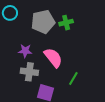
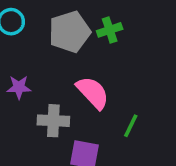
purple star: (25, 51) -> (19, 87), moved

